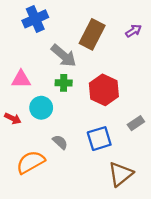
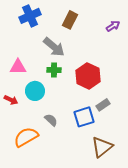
brown rectangle: (92, 34) -> (70, 20), moved, size x0.7
gray rectangle: (136, 123) -> (103, 105), moved

